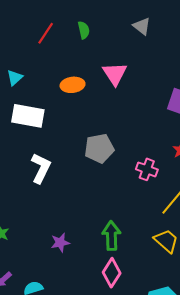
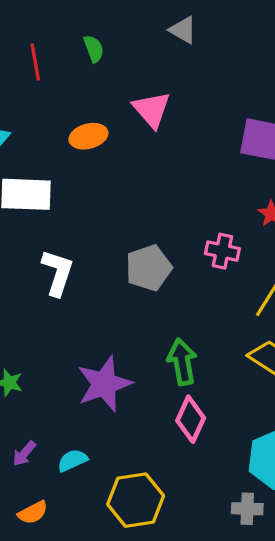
red line: (46, 33) -> (35, 62), turned -35
gray pentagon: (99, 148) -> (149, 268), moved
purple star: (60, 243) -> (104, 384), size x1.8

